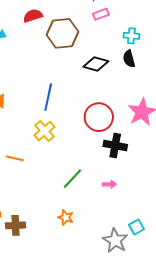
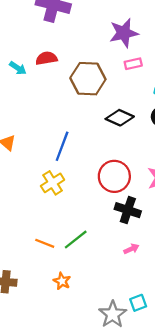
red semicircle: (33, 16) -> (46, 58), moved
orange line: (15, 158) -> (45, 243), moved
pink arrow: (109, 184) -> (131, 249), moved, turned -32

